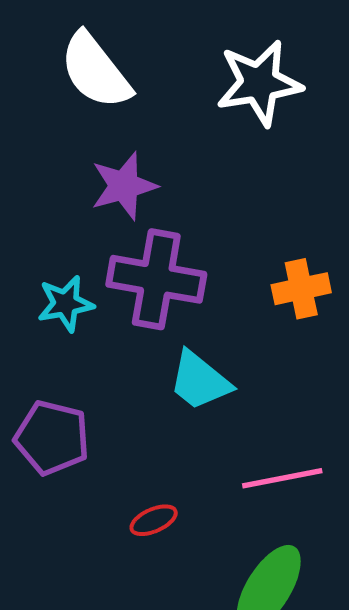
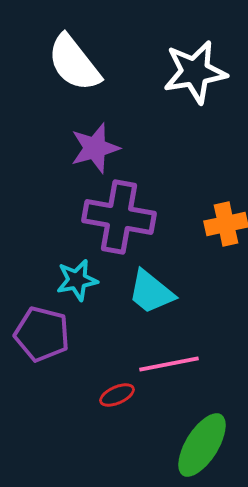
cyan star: (66, 304) -> (77, 280), moved
pink line: (282, 478) -> (169, 364), moved

